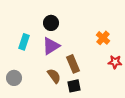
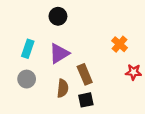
black circle: (51, 23) -> (58, 16), moved
brown semicircle: (54, 76) -> (63, 88), turned 42
gray circle: (14, 78) -> (27, 79), moved

